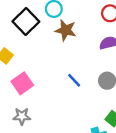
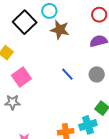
gray star: (22, 116) -> (12, 102), moved

